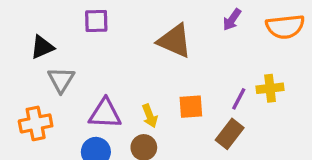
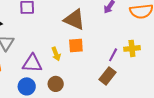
orange square: (191, 107) -> (76, 46), moved
yellow arrow: (150, 116) -> (56, 54), moved

